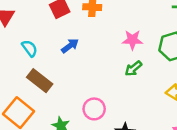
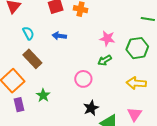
blue arrow: (70, 46) -> (59, 36), turned -144
pink circle: (94, 109) -> (83, 79), moved

